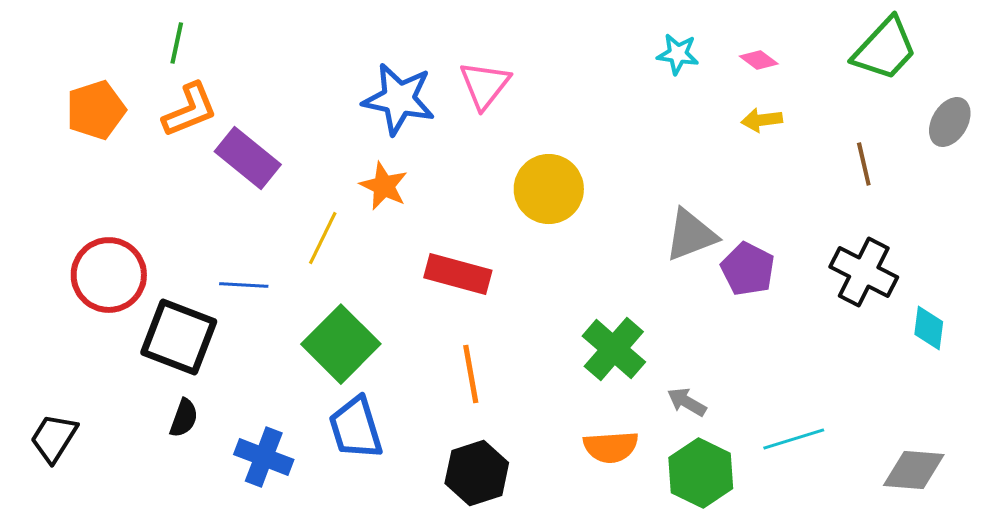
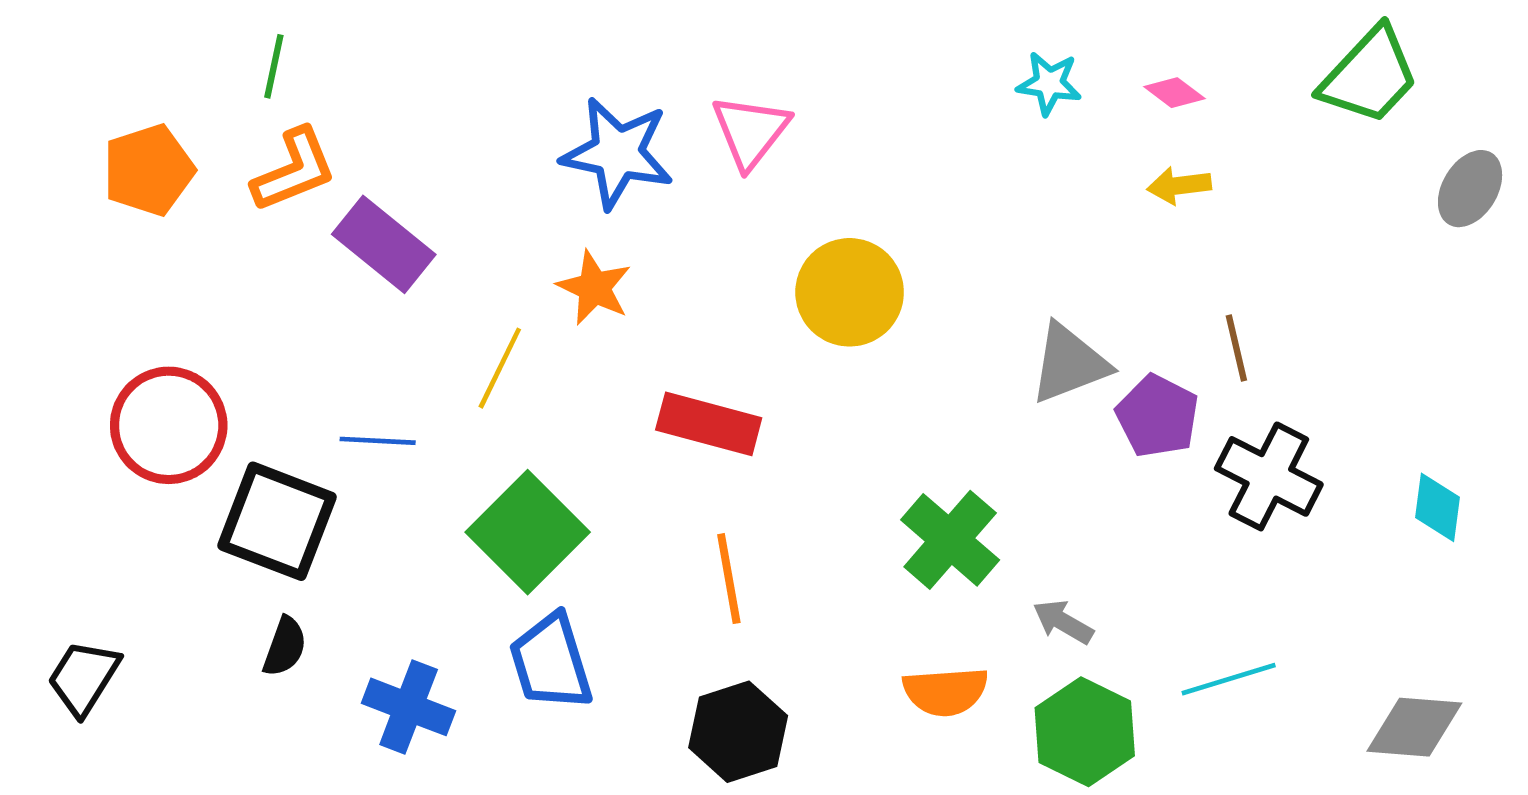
brown line: (864, 164) -> (1236, 348), moved
black cross: (864, 272) -> (1269, 476), moved

